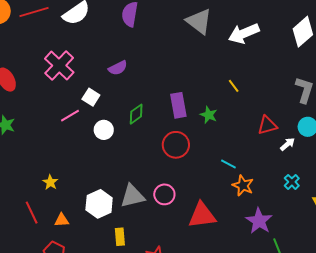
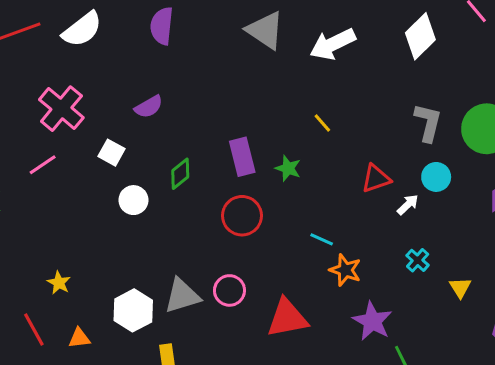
pink line: (70, 116) -> (43, 165), moved

